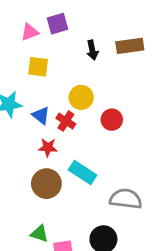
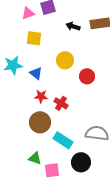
black arrow: (92, 50) -> (73, 26), turned 120
red cross: (66, 121) -> (61, 103), moved
cyan rectangle: (83, 172) -> (63, 140), moved

